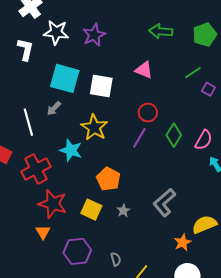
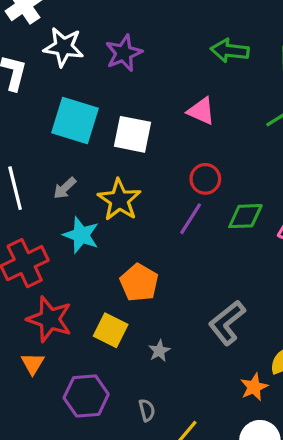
gray arrow: (54, 108) -> (65, 188), moved
green diamond: (174, 135) -> (245, 216), turned 55
gray star: (123, 211) -> (159, 351), moved

